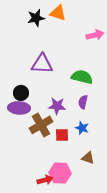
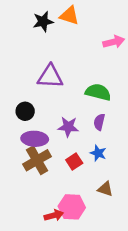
purple ellipse: (19, 108) -> (35, 139), moved
brown cross: (41, 125) -> (37, 160), moved
red square: (62, 135) -> (74, 161), turned -32

